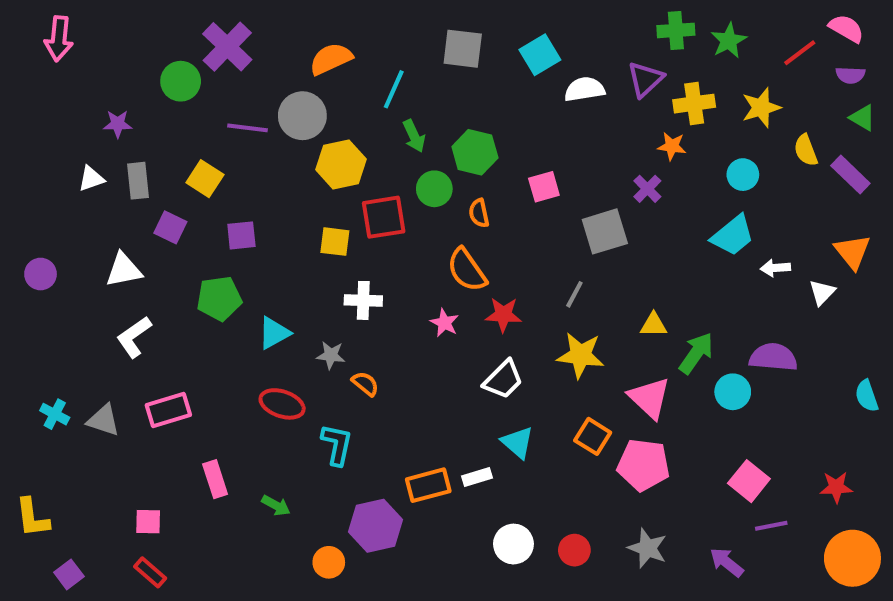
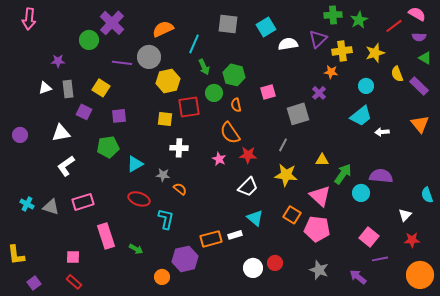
white triangle: (822, 292) -> (405, 215), moved
pink rectangle: (215, 479) -> (106, 236), size x1.4
red circle: (574, 550) -> (275, 263), moved

